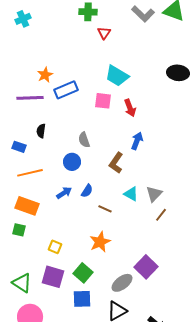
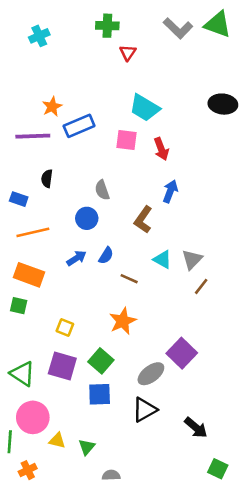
cyan cross: (23, 19) -> (39, 36), moved

